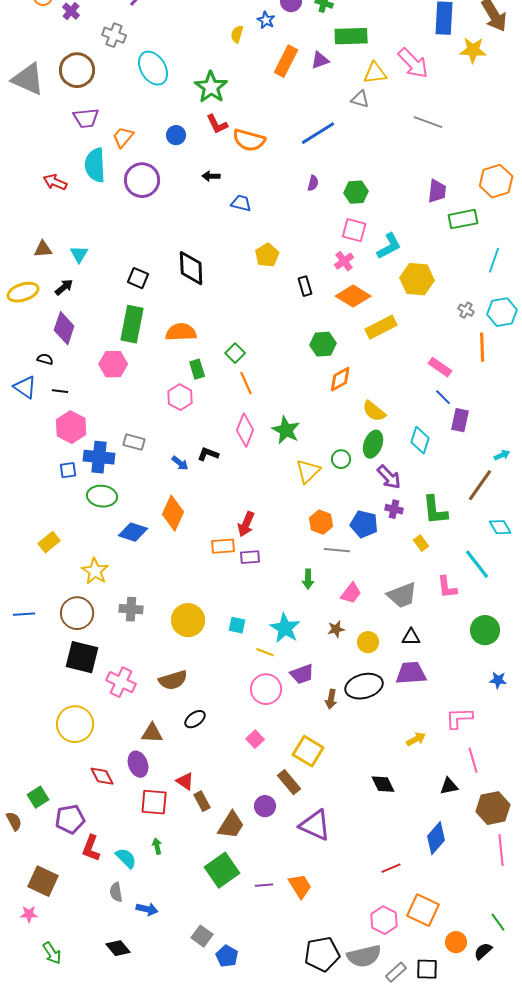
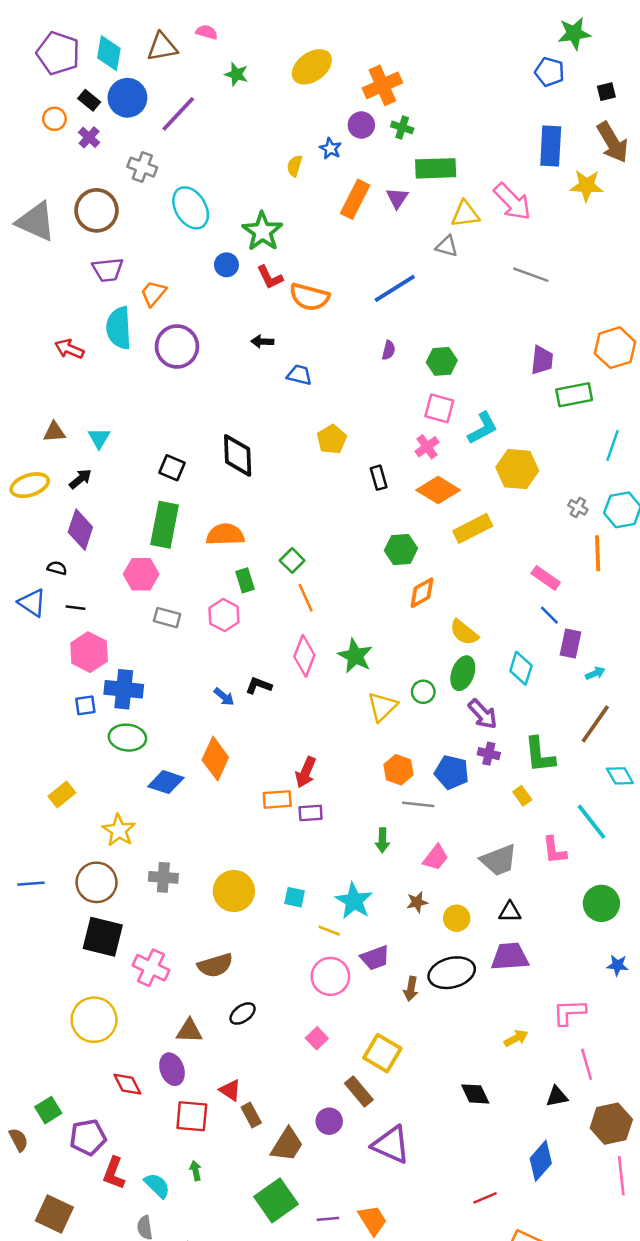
purple triangle: (320, 60) -> (397, 198), turned -36
blue circle: (176, 135) -> (226, 265), moved
gray rectangle: (134, 442) -> (167, 618), moved
cyan arrow: (502, 455) -> (595, 673), moved

